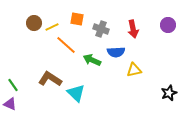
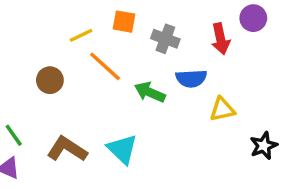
brown circle: (34, 23) -> (50, 80), moved
purple circle: (168, 25) -> (253, 18), moved
brown L-shape: (50, 79) -> (67, 149), moved
black star: (169, 93) -> (264, 146), moved

